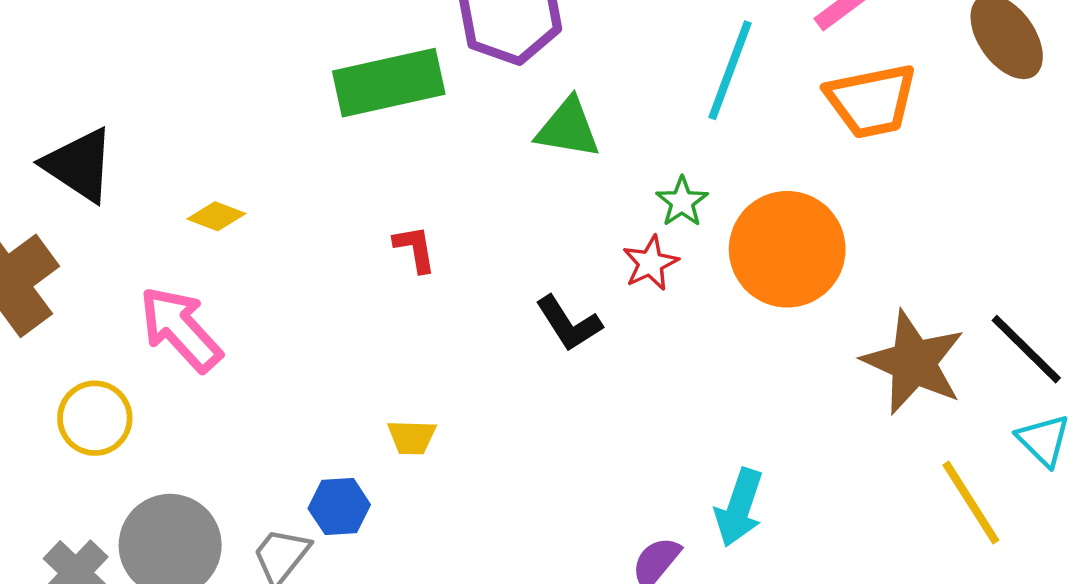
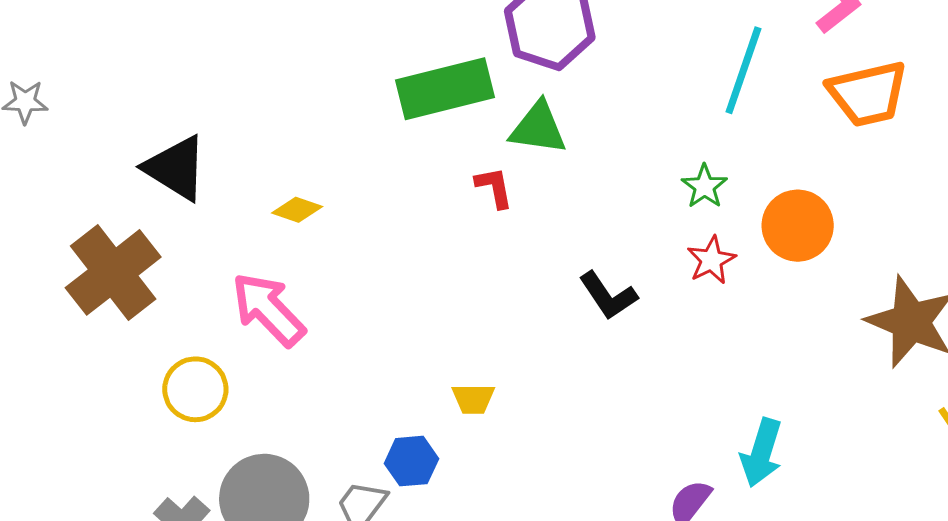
green triangle: (568, 128) -> (538, 128), moved
red L-shape: (415, 249) -> (494, 187), moved
orange circle: (787, 249) -> (798, 226), size x0.7
red star: (650, 263) -> (711, 260), moved

